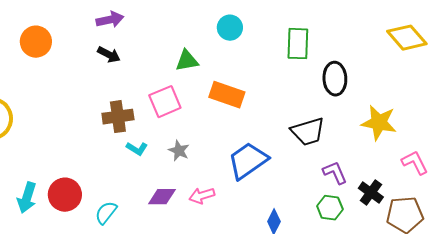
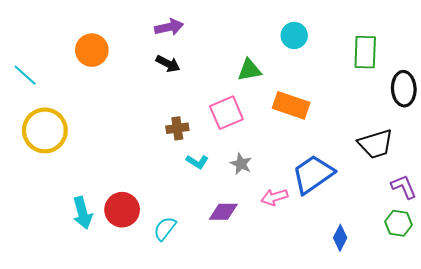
brown cross: (118, 117) -> (177, 128), size x0.7
pink arrow: (202, 196) -> (274, 197), moved
cyan arrow: (27, 198) -> (82, 213), turned -32

